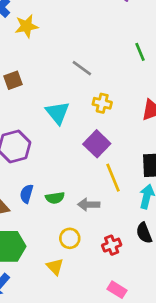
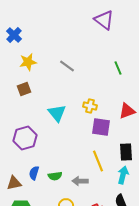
yellow star: (27, 26) -> (28, 62), moved
gray line: (82, 68) -> (67, 66), moved
purple square: (97, 144) -> (101, 127), moved, turned -36

